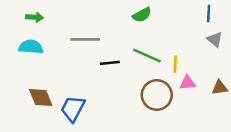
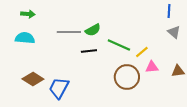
green semicircle: (142, 15) -> (93, 30), moved
yellow line: (175, 64) -> (142, 52), turned 48
brown diamond: (41, 97) -> (33, 79), turned -35

